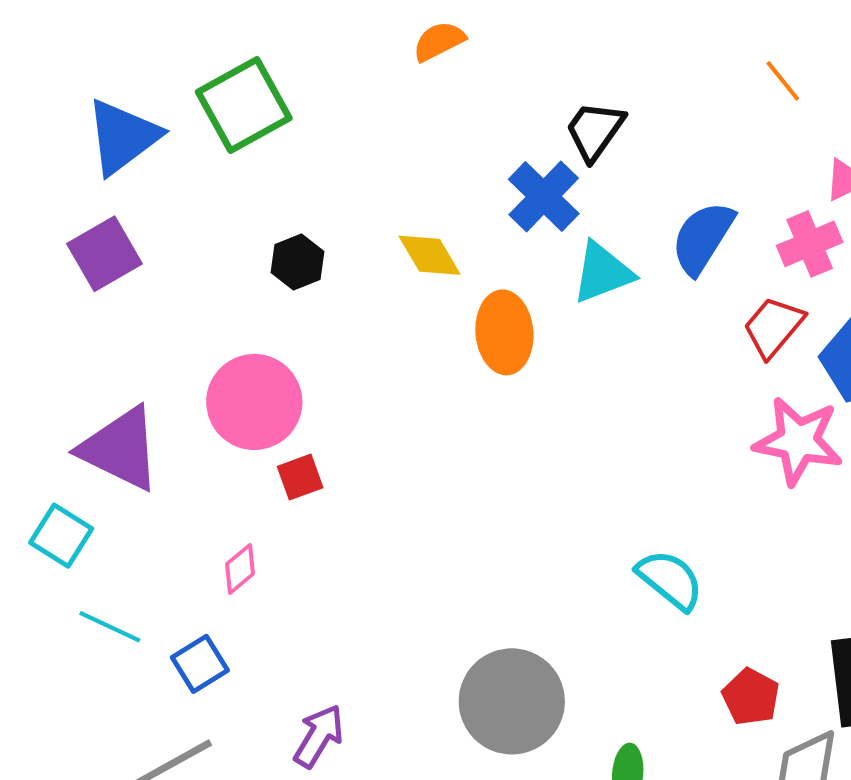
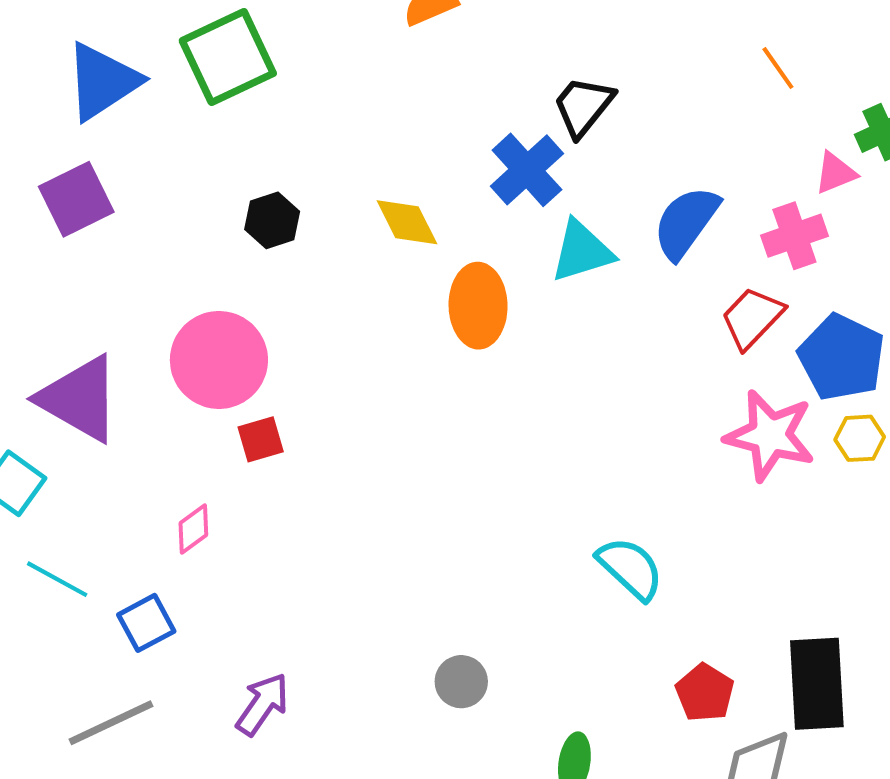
gray circle: (512, 701) -> (461, 682), size x0.5

